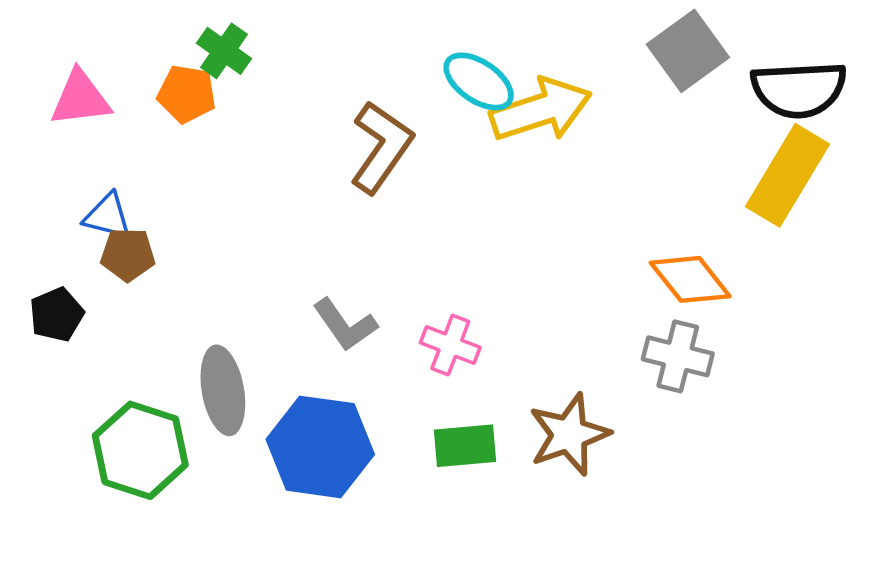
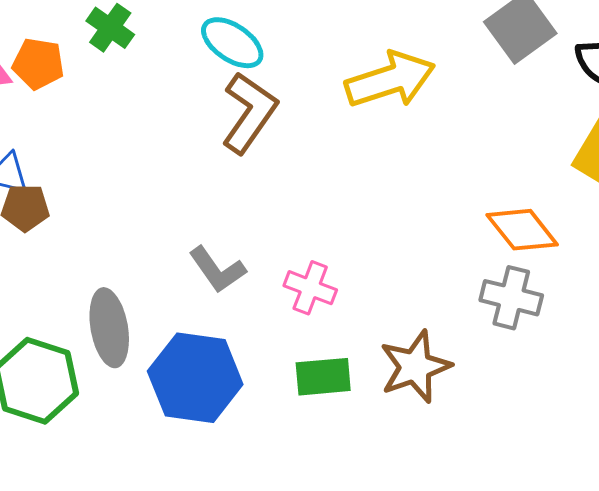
cyan ellipse: (479, 81) -> (232, 43), moved
orange pentagon: (187, 94) -> (38, 64), moved

